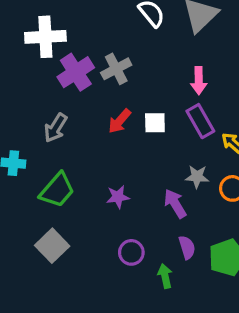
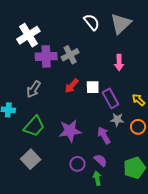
white cross: (45, 37) -> (28, 35), turned -30
purple cross: (76, 72) -> (46, 56), turned 30
purple rectangle: (200, 121) -> (110, 98), moved
purple star: (118, 197) -> (70, 131), size x1.6
purple semicircle: (187, 247) -> (100, 160), moved, turned -32

